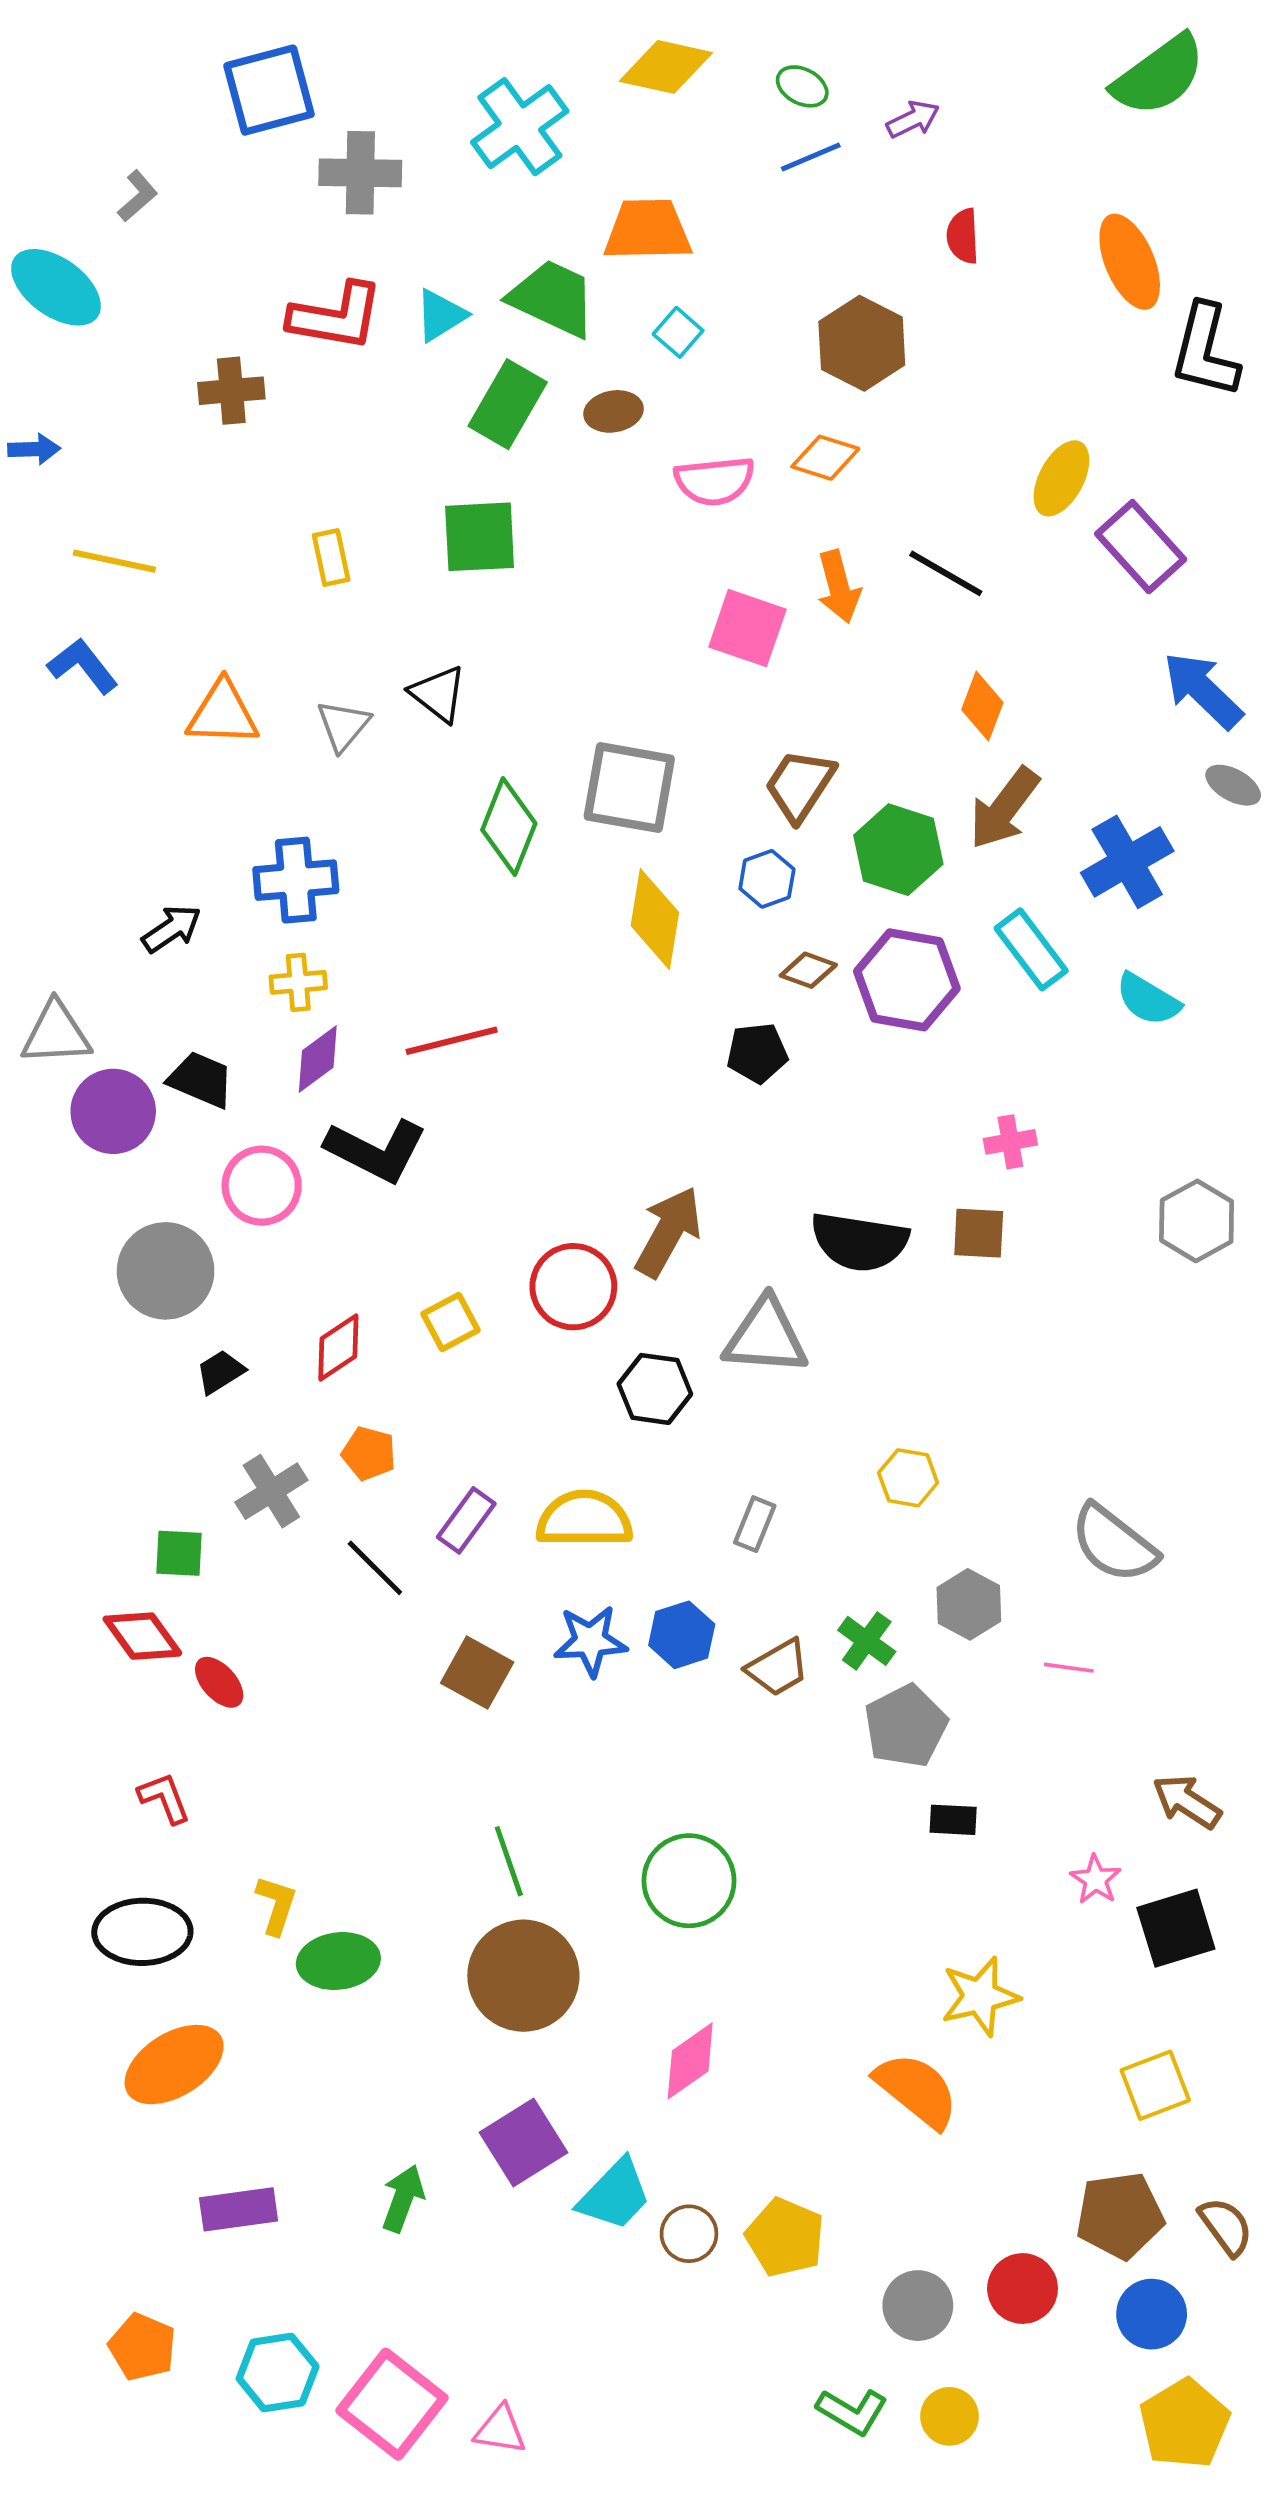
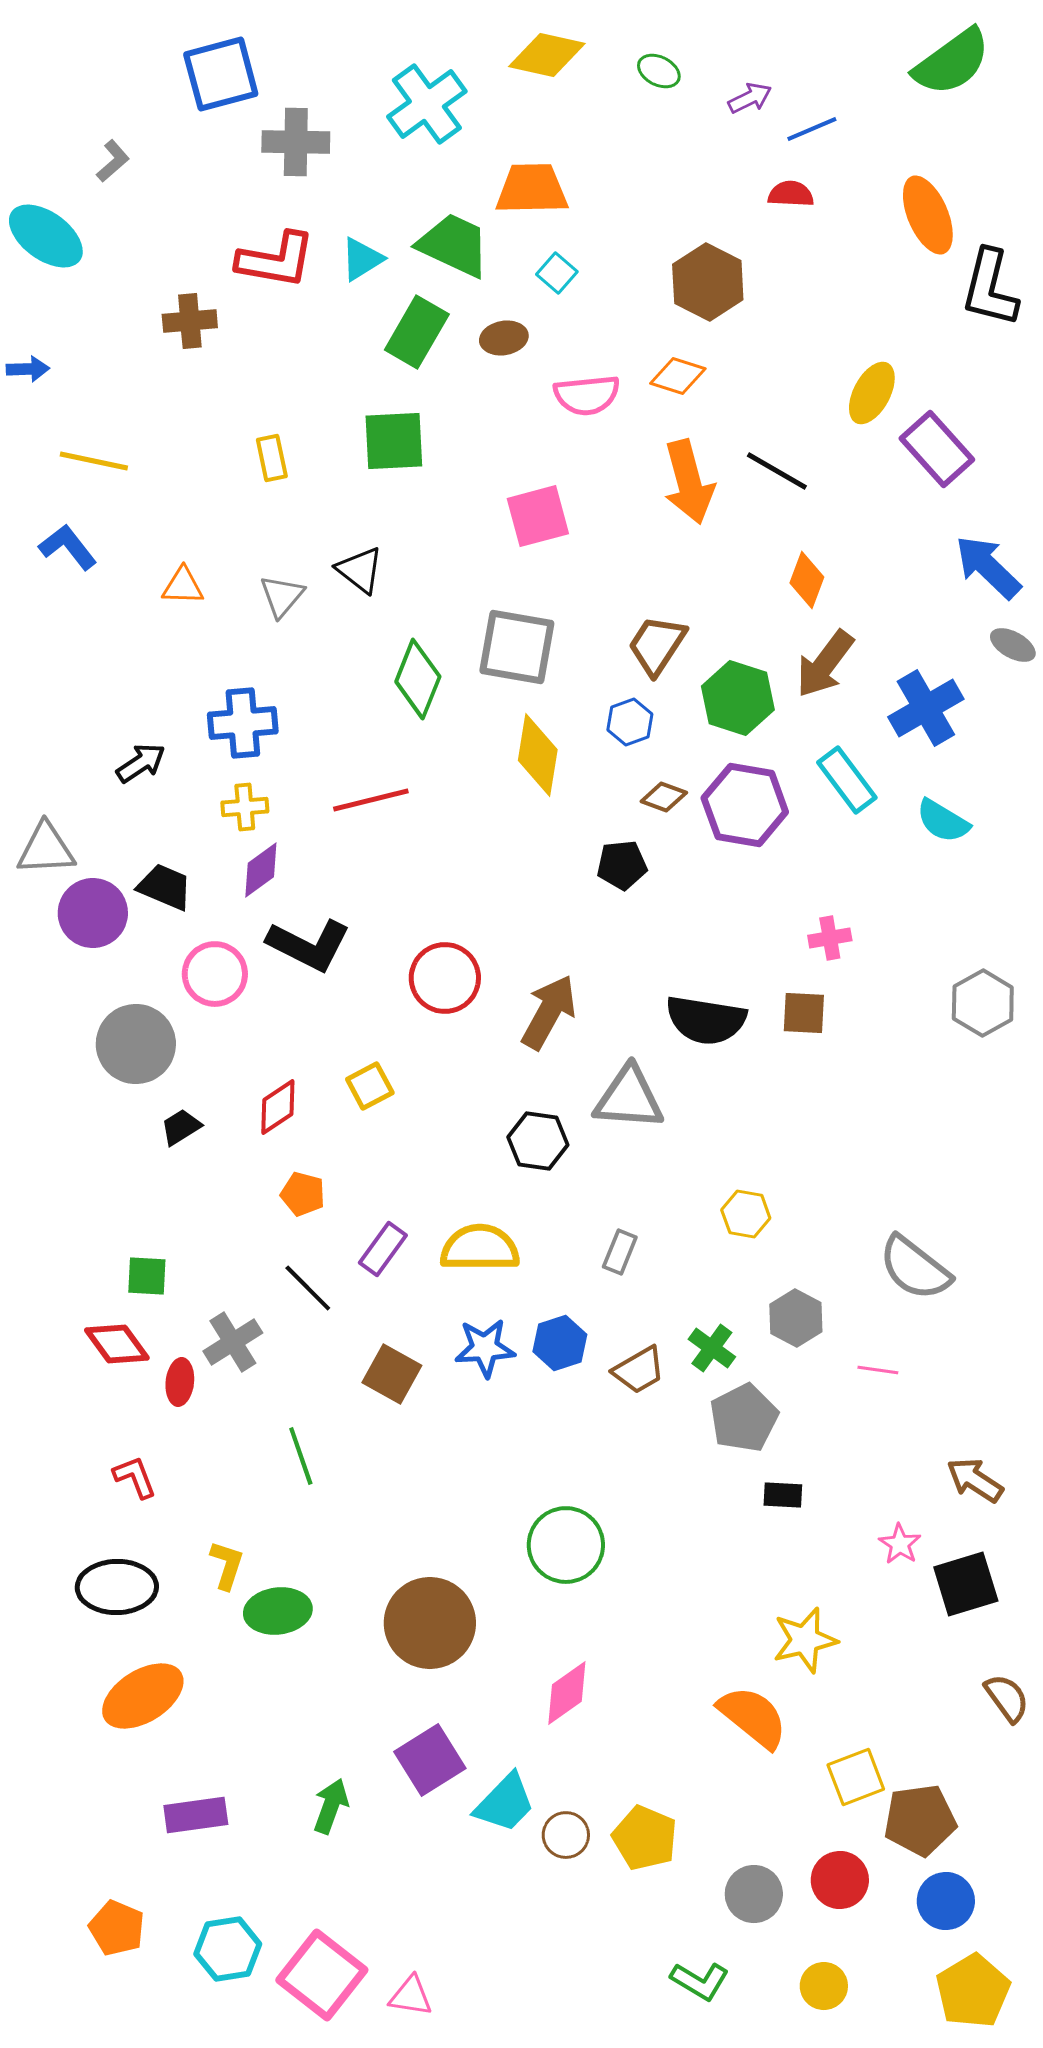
blue line: (811, 157) -> (812, 129), moved
red semicircle: (963, 236) -> (791, 194), turned 96
orange arrow: (839, 587) -> (689, 482), size x1.4
pink square: (747, 628) -> (538, 516), moved, turned -34
orange triangle: (223, 713) -> (183, 586), size x0.7
red line: (452, 1041) -> (371, 800), moved
red circle: (573, 1287) -> (445, 978), moved
gray cross: (271, 1491) -> (233, 1342), moved
red ellipse: (219, 1682) -> (180, 1382), turned 48
green line: (509, 1861) -> (301, 1456), moved
yellow square: (1155, 2085) -> (856, 1777), moved
brown semicircle: (1226, 2226) -> (1007, 1698), moved
yellow circle: (949, 2416) -> (824, 1986), moved

